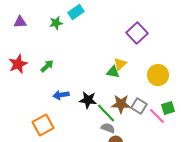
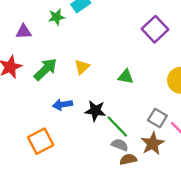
purple triangle: (20, 22) -> (24, 32), moved
yellow triangle: (120, 64) -> (82, 67), moved
green arrow: (47, 66) -> (45, 69), size x1.5
brown star: (121, 104) -> (153, 144), moved, turned -30

